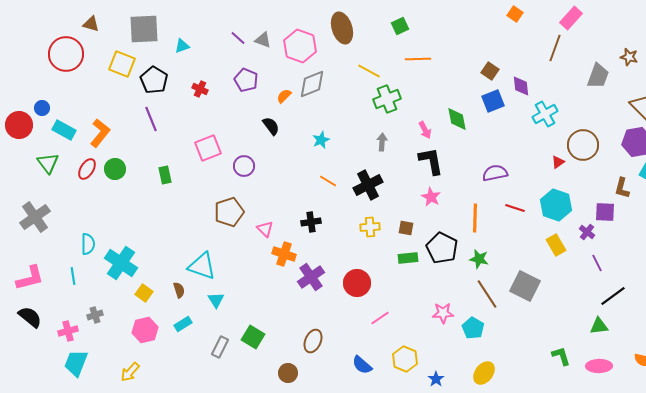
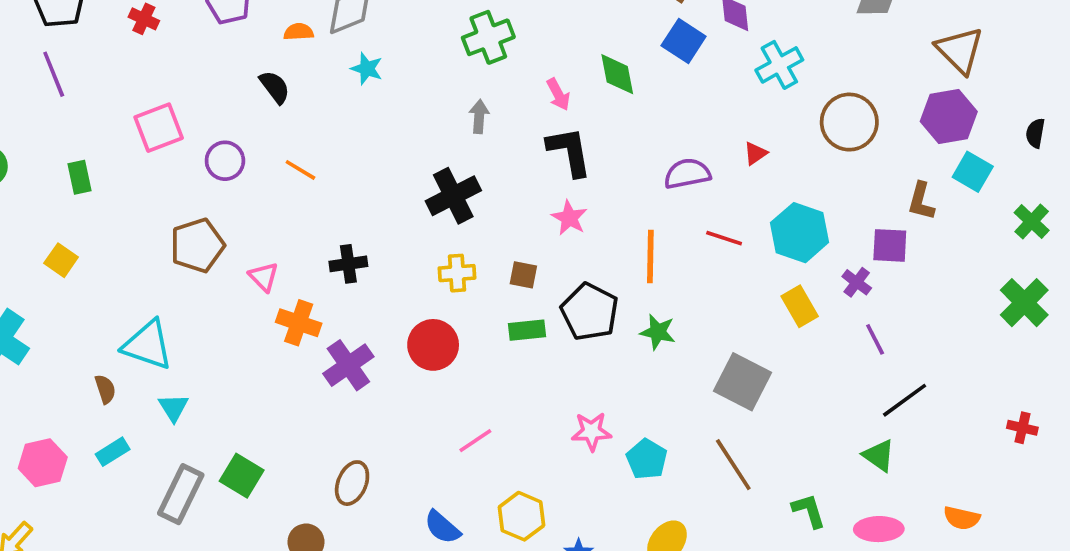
orange semicircle: (284, 96) -> (299, 32), turned 42
blue square: (493, 101) -> (684, 41), turned -35
cyan star: (321, 140) -> (367, 69), moved, turned -30
red triangle: (558, 162) -> (755, 153), moved
orange line: (328, 181) -> (300, 170), moved
red circle: (357, 283) -> (433, 345), moved
yellow square: (144, 293) -> (61, 260), moved
brown line: (487, 294) -> (733, 465), moved
green triangle: (599, 326) -> (879, 455), turned 42
gray rectangle: (220, 347) -> (181, 494), size x1.4

